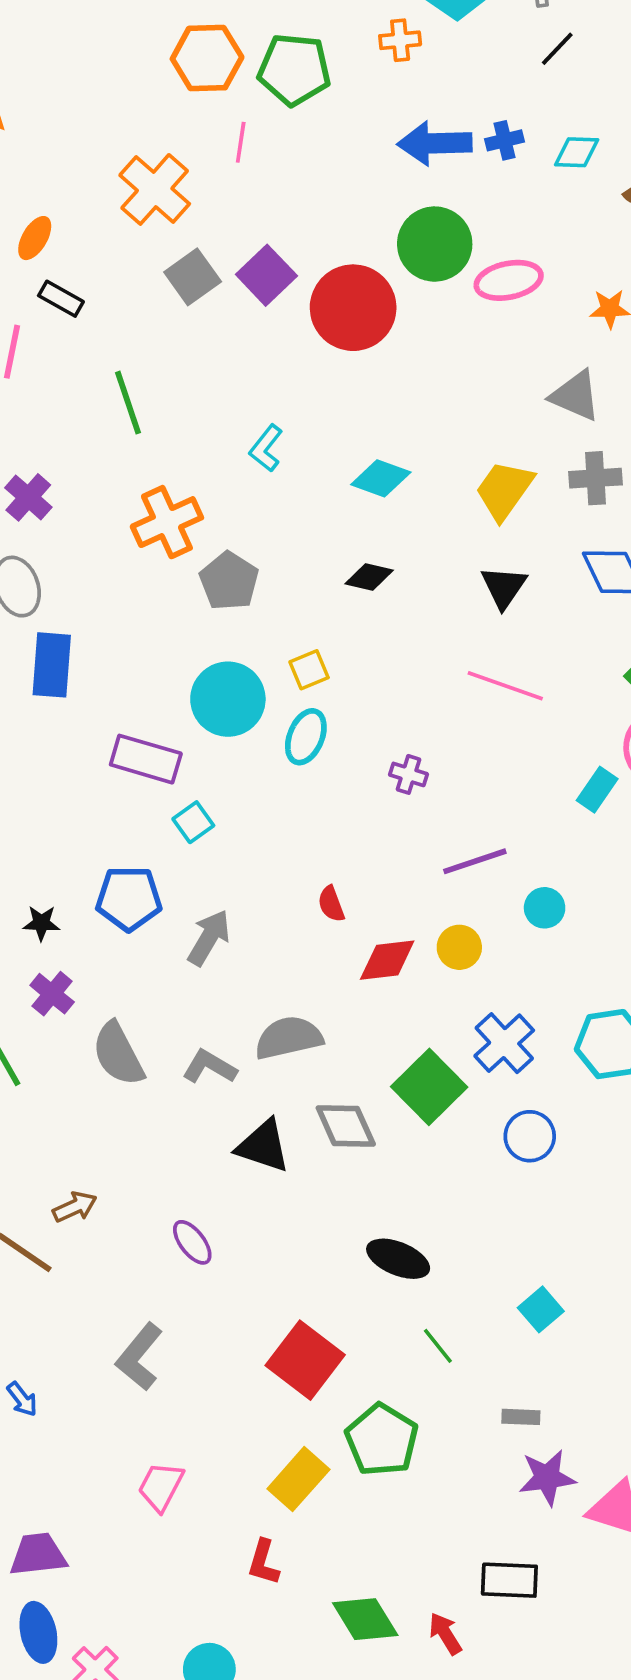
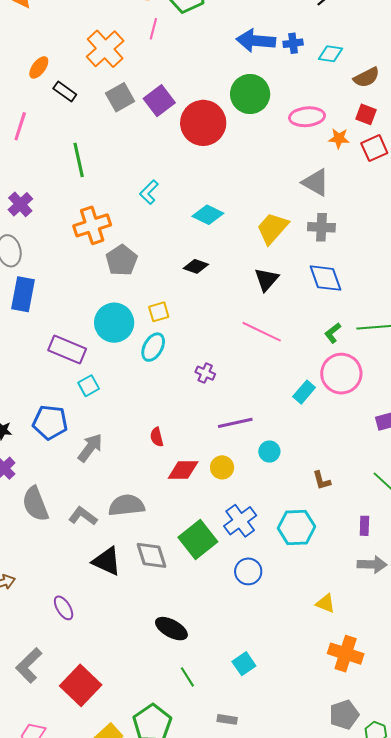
pink ellipse: (509, 280) -> (307, 117), moved
black rectangle: (61, 299) -> (65, 91), moved
red square: (305, 1360) -> (81, 685), moved

